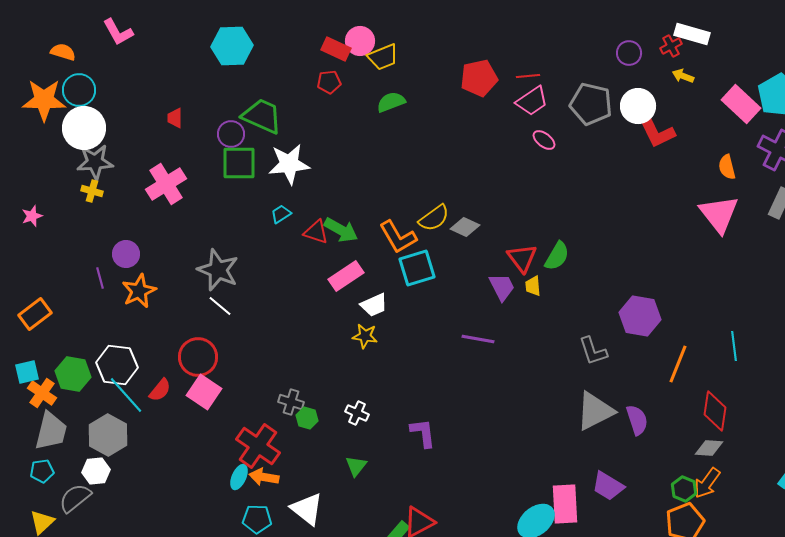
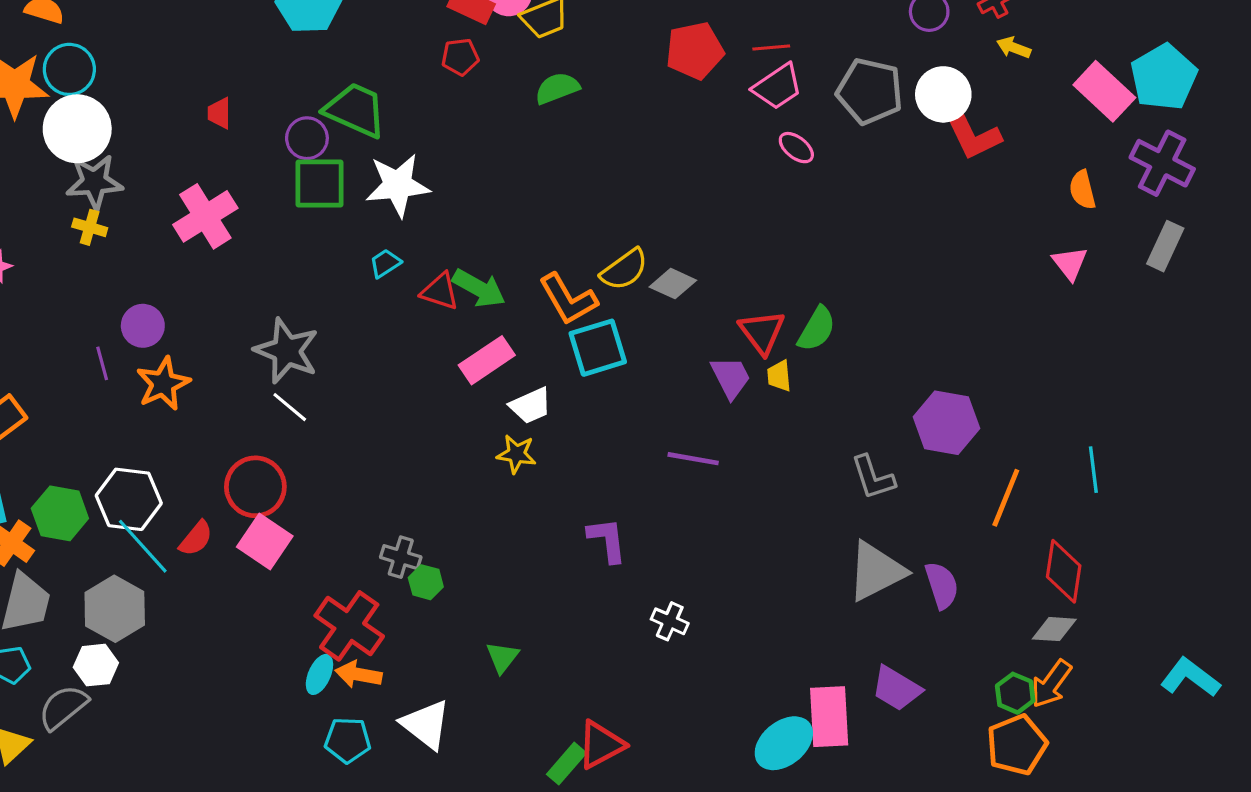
pink triangle: (719, 214) -> (1070, 263), size x0.6
white cross: (357, 413) -> (670, 621), moved
purple L-shape: (423, 433) -> (607, 540), moved

